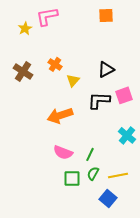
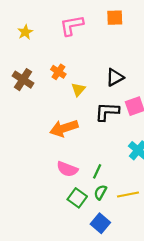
pink L-shape: (47, 16) -> (72, 25), moved
green square: (72, 178) -> (77, 198), turned 36
blue square: (108, 198) -> (100, 223), moved

